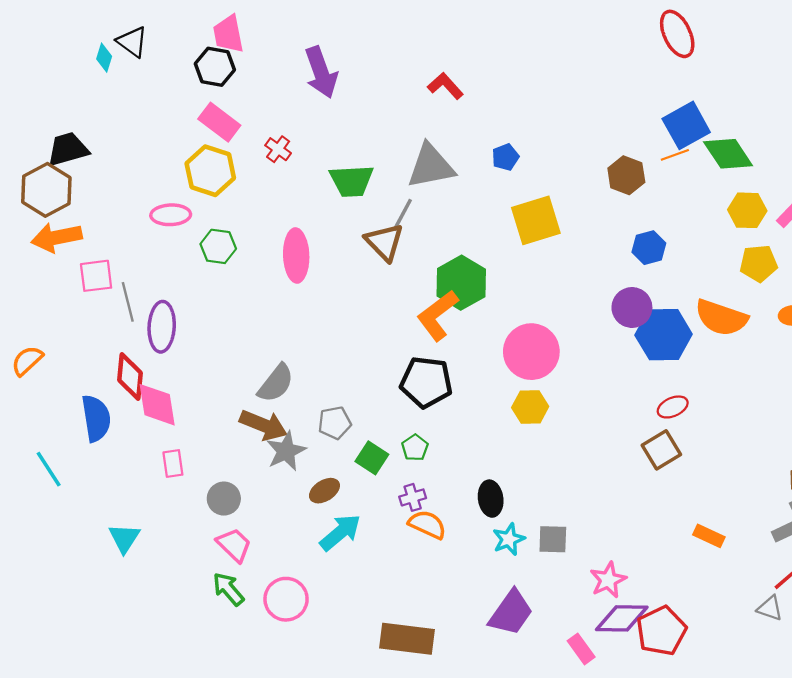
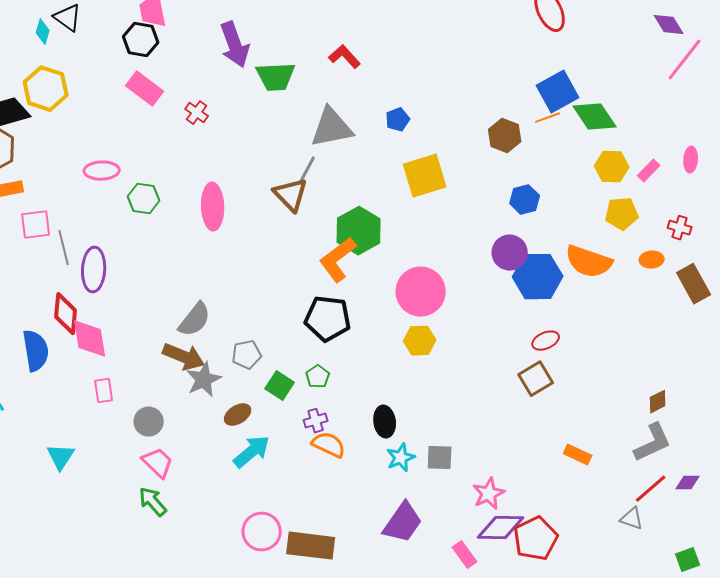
yellow hexagon: (210, 171) -> (46, 89), moved
green trapezoid: (352, 181) -> (276, 77), moved
pink circle: (286, 599) -> (262, 532), moved

